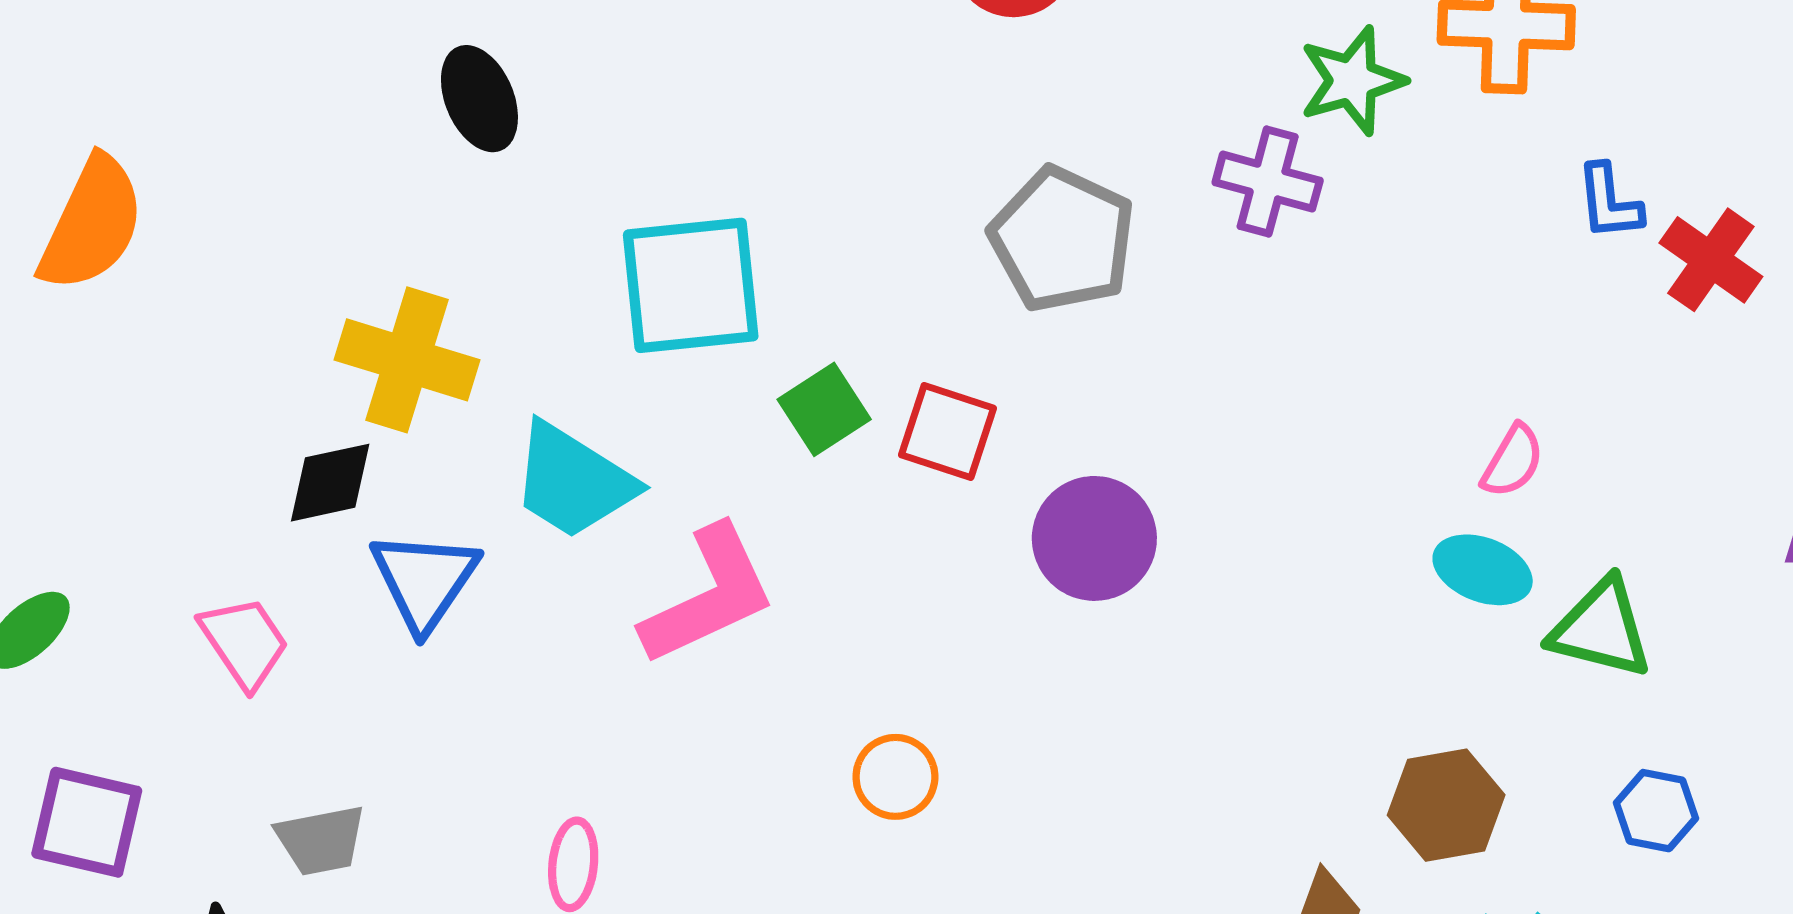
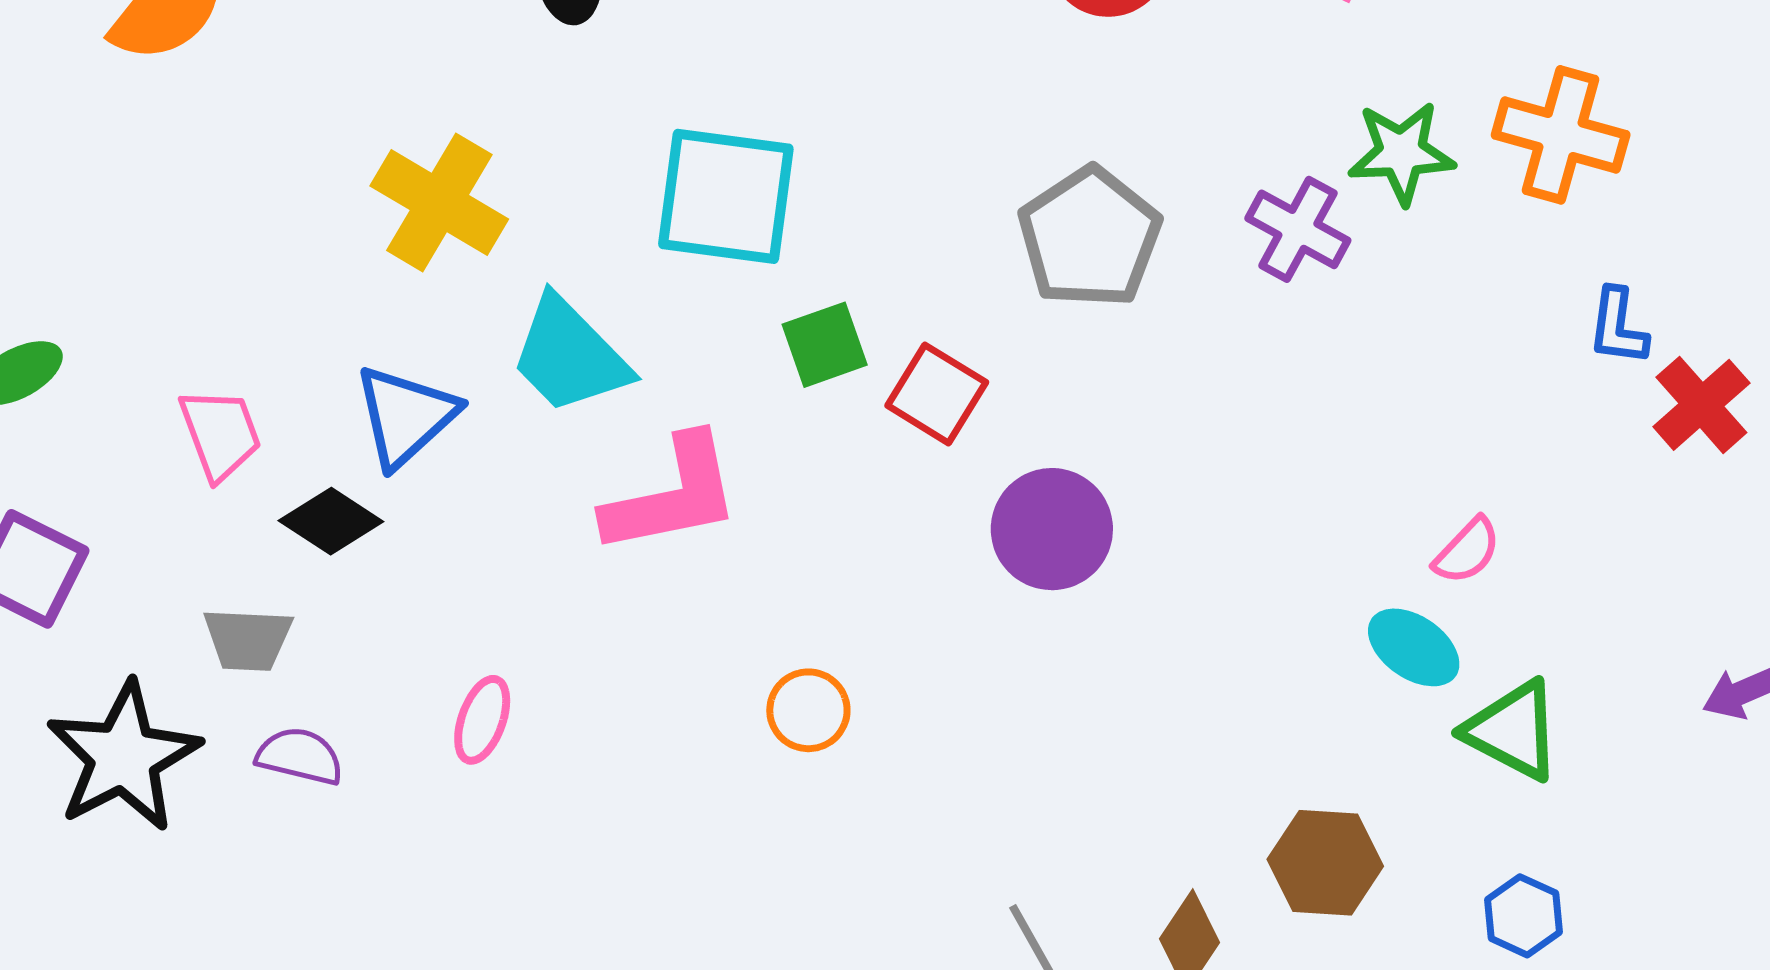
black diamond: (330, 483) -> (331, 521), moved, turned 32

